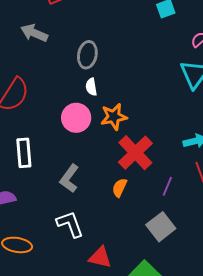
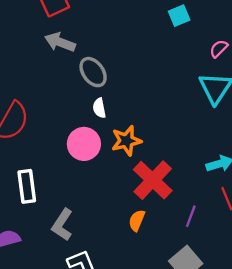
gray arrow: (34, 33) -> (60, 42), moved
gray ellipse: (87, 55) -> (93, 72), turned -44
gray L-shape: (69, 178) -> (62, 225), moved

